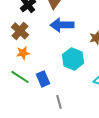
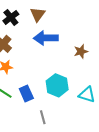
cyan hexagon: (73, 59) -> (57, 85), moved

